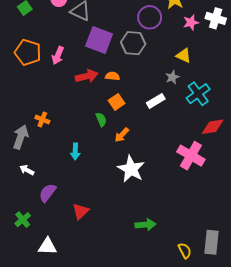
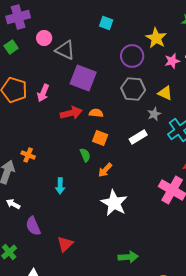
gray hexagon: (133, 43) -> (133, 89), moved
orange square: (117, 102) -> (100, 138), turned -35
purple semicircle: (47, 193) -> (33, 226), turned -60

